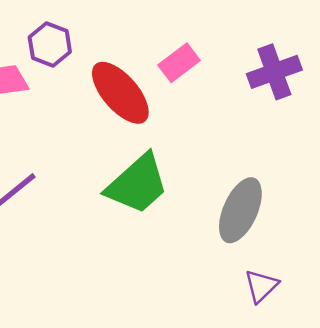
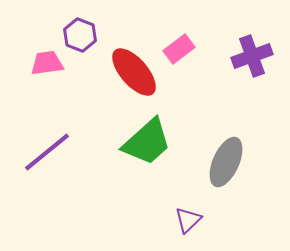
purple triangle: (261, 286) -> (188, 220), moved

